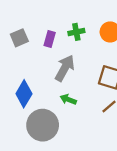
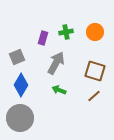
gray square: (19, 38) -> (17, 57), moved
gray circle: (43, 125) -> (20, 118), moved

